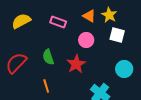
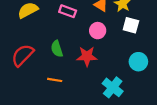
red star: (76, 64) -> (87, 56), turned 30
orange line: (46, 86) -> (55, 80), turned -64

